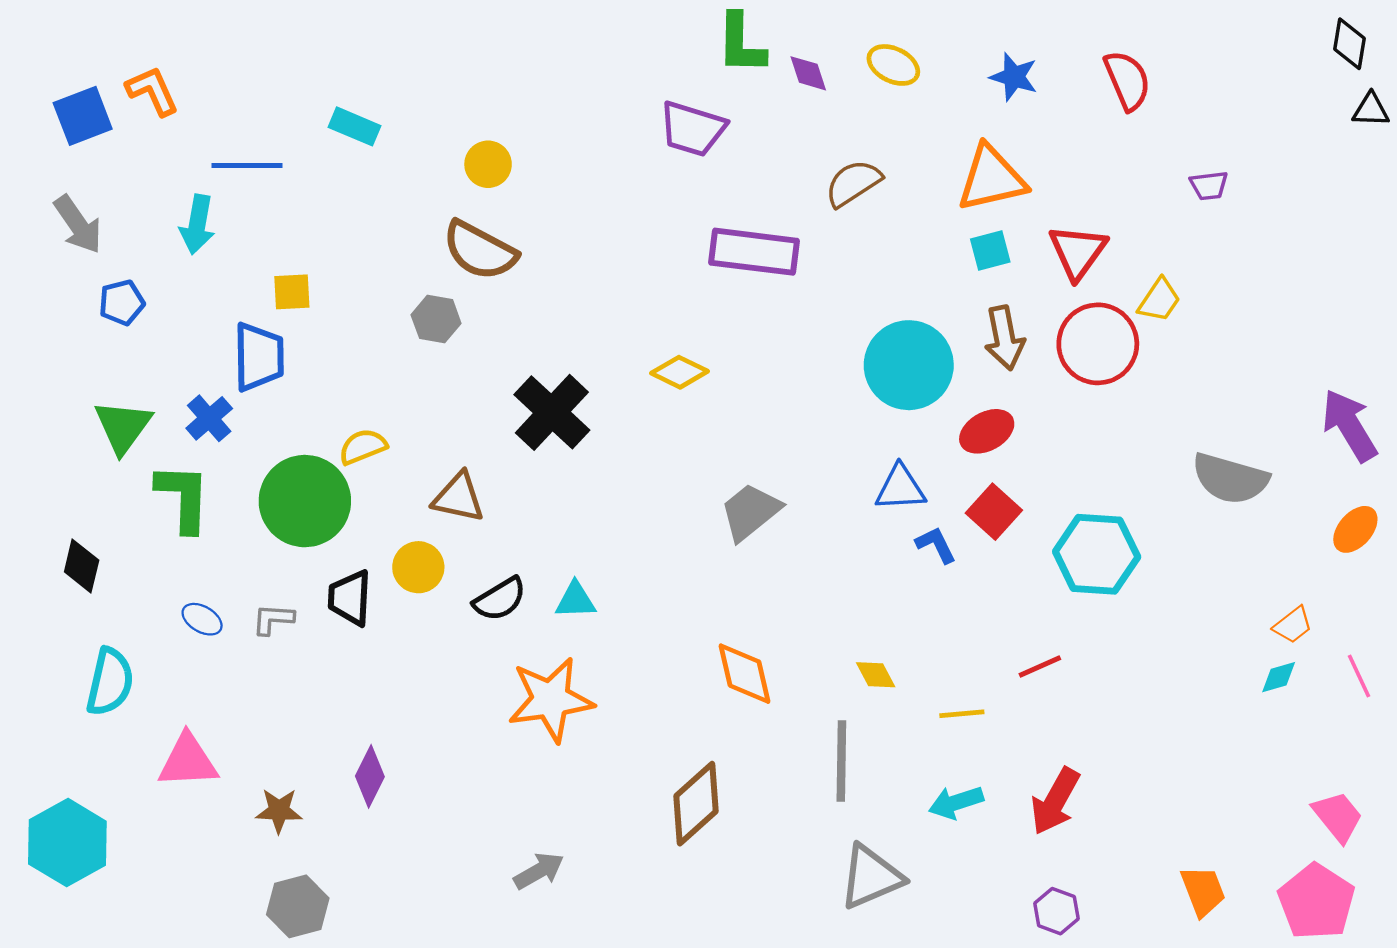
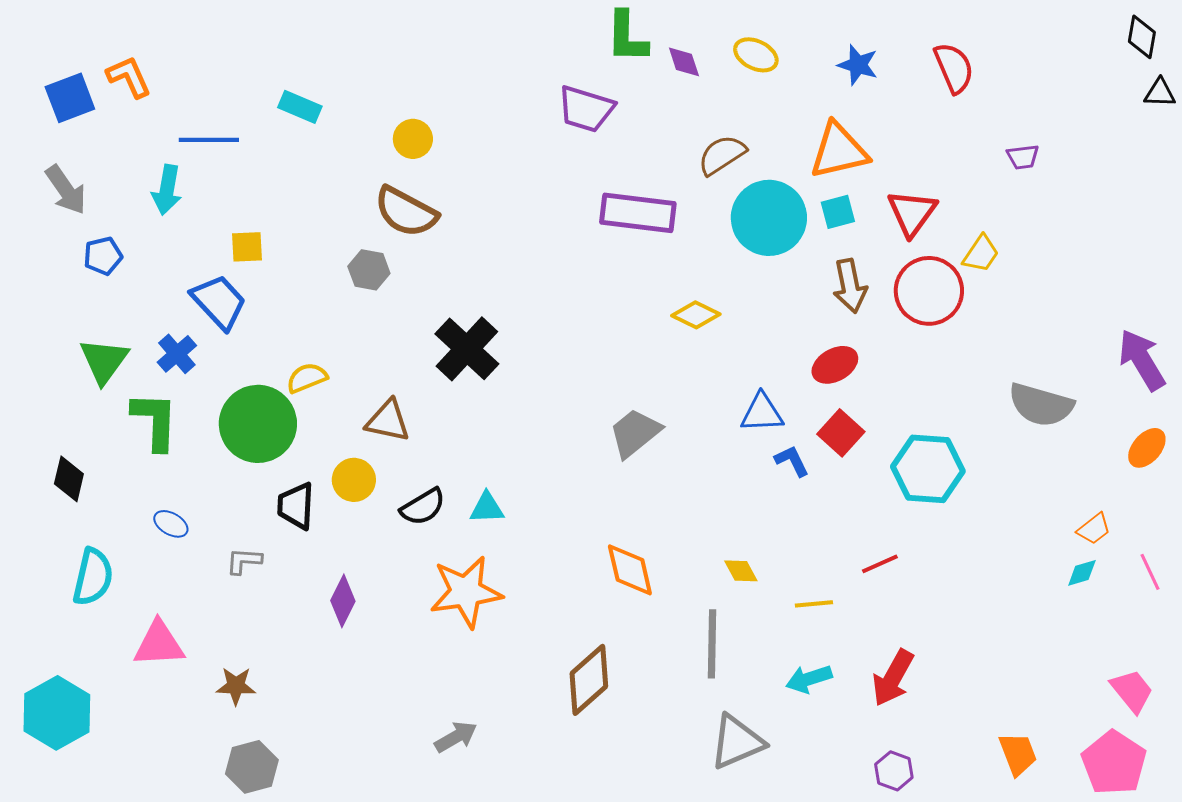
blue trapezoid: (259, 357) -> (219, 302), turned -42
cyan circle: (909, 365) -> (769, 218), moved
yellow diamond: (679, 372) -> (696, 315), moved
gray L-shape: (273, 619) -> (244, 561), moved
purple diamond: (370, 776) -> (343, 601), moved

